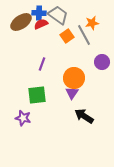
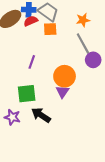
gray line: (84, 35) -> (83, 43), moved
orange square: (67, 36) -> (50, 29), moved, turned 32
black arrow: (84, 116) -> (41, 115), moved

